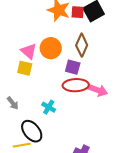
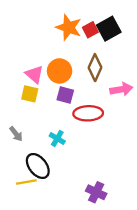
red square: (78, 12) -> (90, 30), turned -32
purple square: (73, 67) -> (65, 95), moved
pink arrow: (98, 90) -> (121, 89), moved, turned -30

